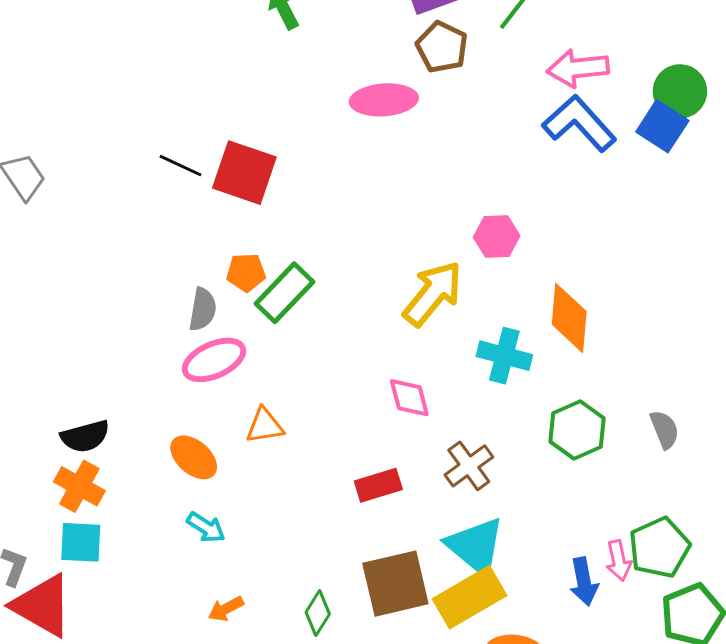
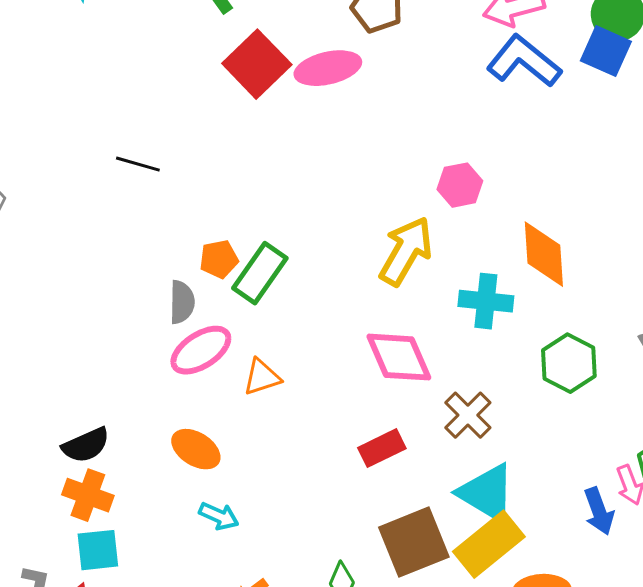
red square: (244, 173) -> (257, 64), moved, turned 36
pink diamond: (409, 398) -> (399, 357), size x1.5
orange triangle: (265, 426) -> (262, 377), moved

